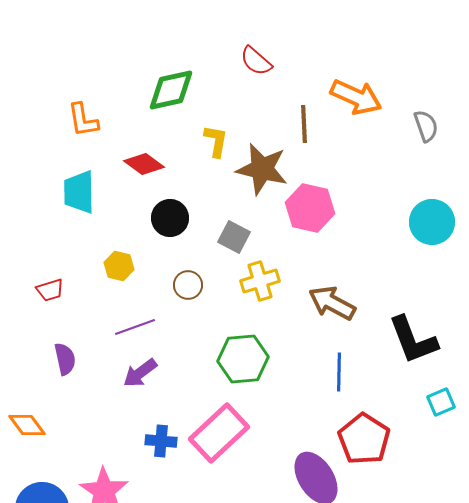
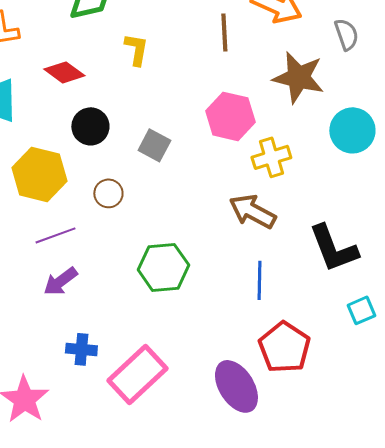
brown star: (262, 169) -> (298, 77), moved
yellow hexagon: (119, 266) -> (39, 174), size x1.8
yellow cross: (260, 281) -> (271, 157), moved
pink rectangle: (219, 433) -> (137, 374), moved

